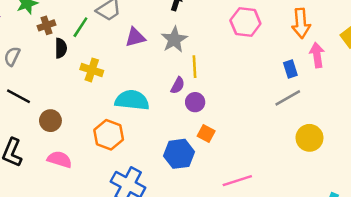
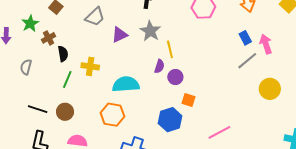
green line: (80, 27) -> (67, 79), moved
pink arrow: (317, 55) -> (266, 44), moved
black line: (19, 96) -> (38, 109), moved

